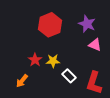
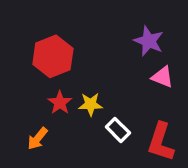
red hexagon: (50, 25) -> (53, 56), moved

